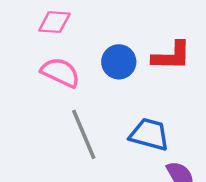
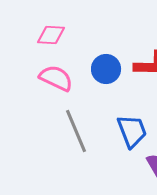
blue trapezoid: (149, 134) -> (132, 131), turned 54

